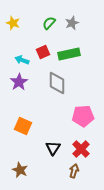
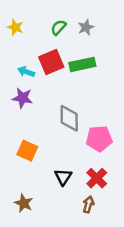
red square: (43, 52) -> (51, 62), size x1.5
purple star: (19, 82) -> (23, 98), turned -30
gray diamond: (57, 83) -> (69, 118), moved

